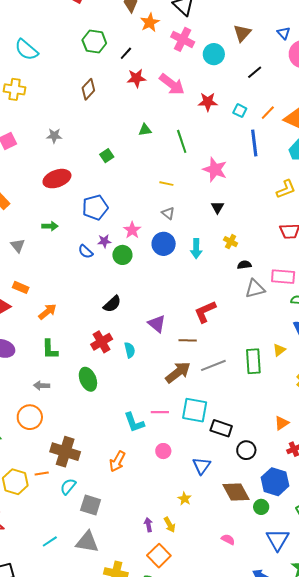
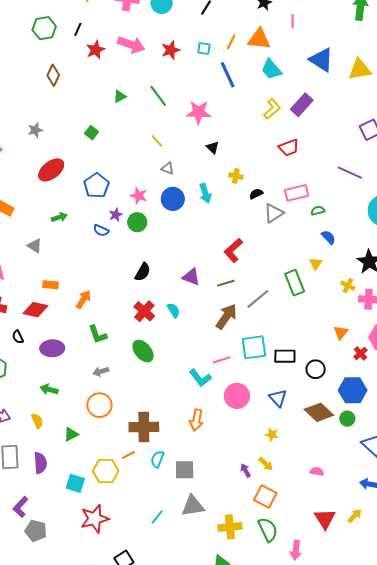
yellow line: (166, 184) -> (157, 141), turned 56
pink circle: (163, 451) -> (237, 396), size x1.6
pink semicircle: (228, 539) -> (317, 471), moved

